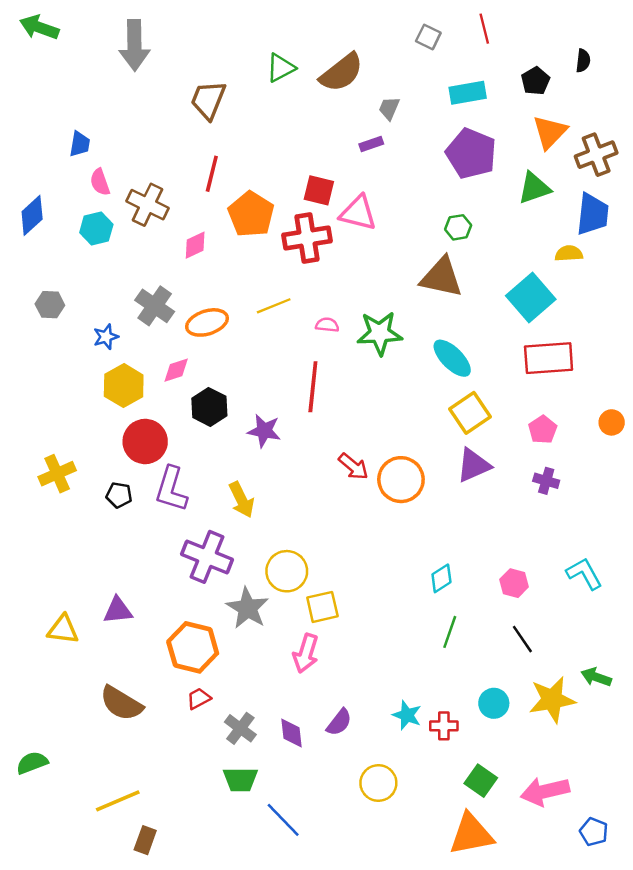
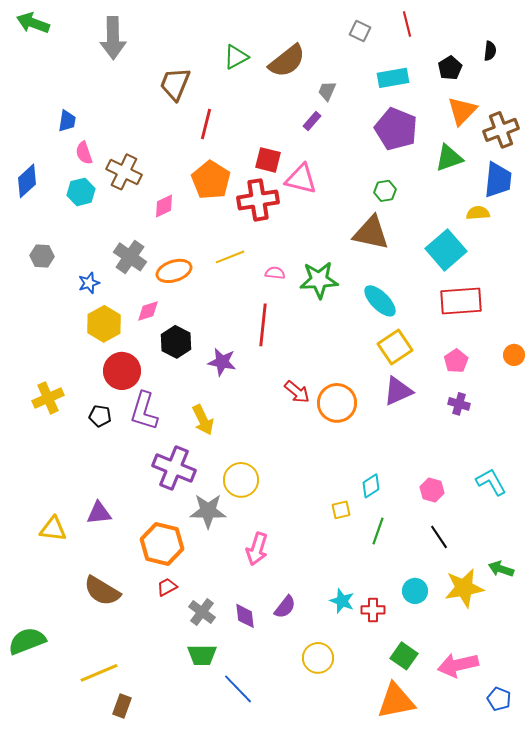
purple rectangle: (371, 144) -> (312, 121), turned -30
red line: (212, 174) -> (206, 124), moved
yellow square: (322, 607) -> (341, 510), moved, size x0.7
gray star: (247, 608) -> (208, 511), turned -30
green semicircle: (32, 763) -> (27, 641), size x1.4

